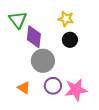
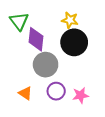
black circle: (70, 40) -> (74, 42), size x1.6
pink star: (76, 90) -> (80, 95), size x0.7

